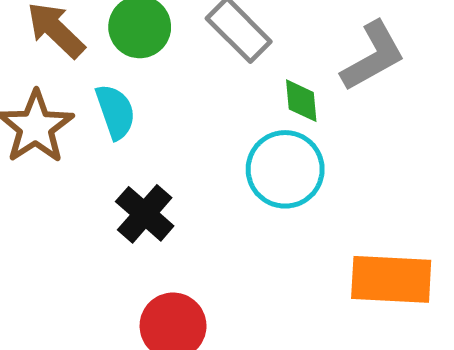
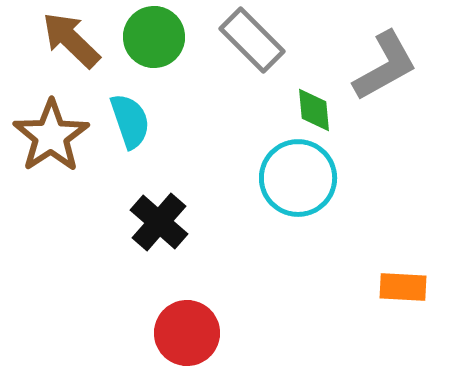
orange rectangle: (391, 279) -> (403, 287), size x0.6

